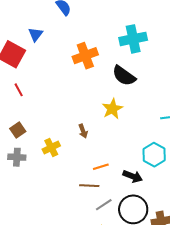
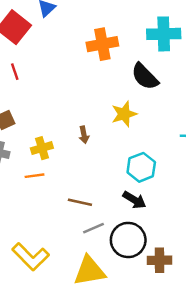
cyan hexagon: (154, 155) -> (141, 167), moved
orange line: (101, 167) -> (34, 176), moved

